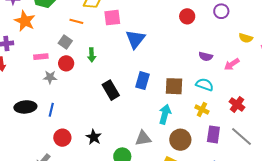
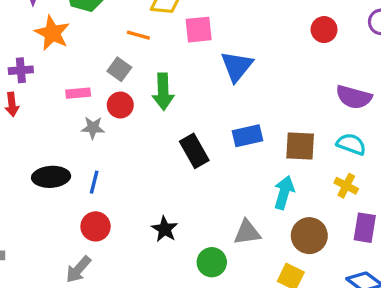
green arrow: (92, 55) -> (163, 92), size x1.5
purple semicircle: (206, 56) -> (354, 97), size x1.5
blue rectangle: (142, 81) -> (247, 136), turned 60
red circle: (62, 138) -> (96, 226), moved

